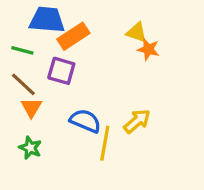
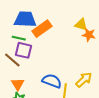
green line: (22, 50) -> (19, 38), moved
purple square: (61, 71) -> (23, 50), moved
orange triangle: (31, 108) -> (18, 84), moved

